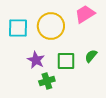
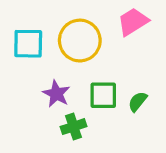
green semicircle: (91, 56) -> (138, 102), moved

